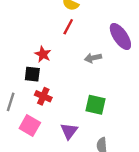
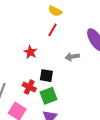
black square: (32, 74) -> (46, 76), moved
green square: (96, 105) -> (49, 96), moved, turned -36

